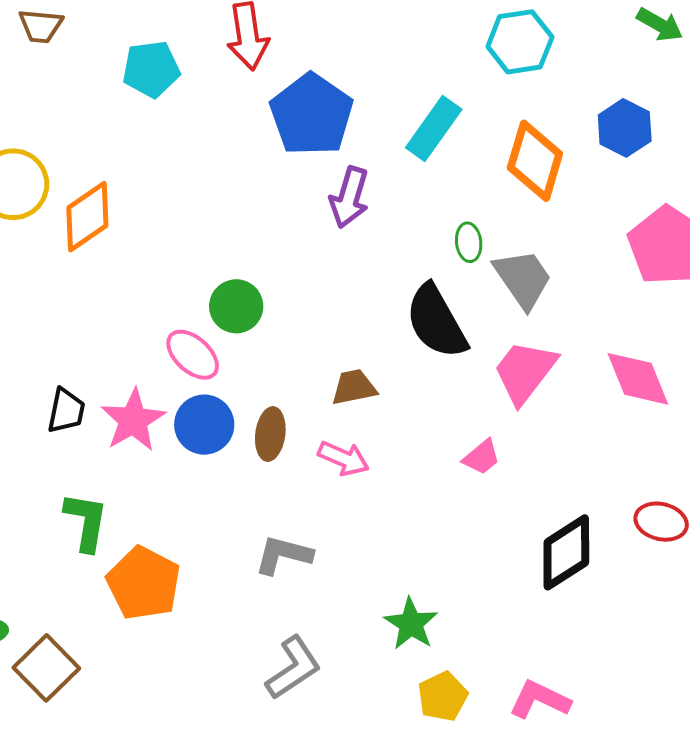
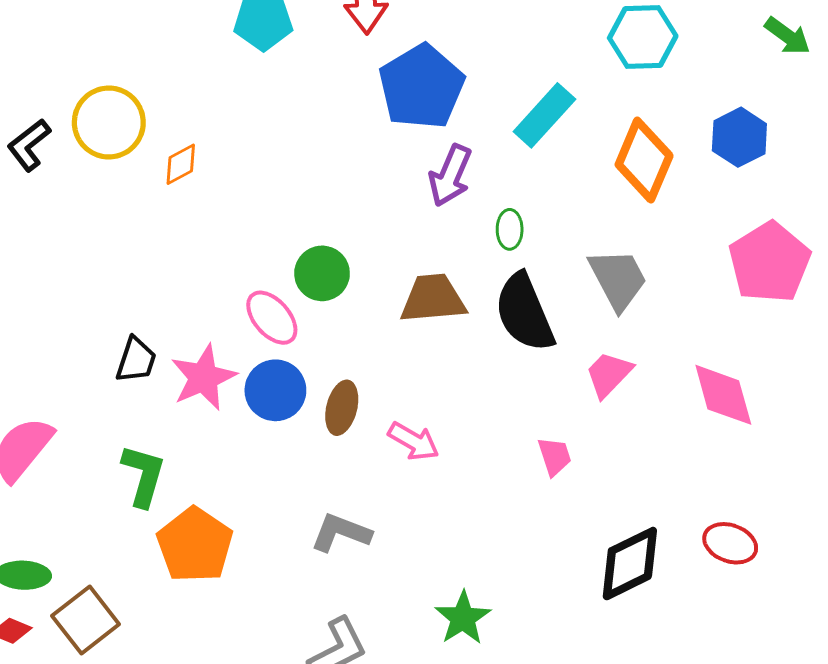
orange diamond: (87, 217) -> (181, 164), size x0.6
green ellipse: (469, 242) -> (510, 229), moved
pink trapezoid: (525, 372) -> (609, 374), size x0.7
brown trapezoid: (354, 387) -> (433, 299), moved, size x1.4
pink trapezoid: (482, 457) -> (555, 456), turned -75

